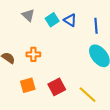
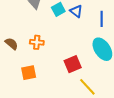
red square: (57, 87) -> (73, 64), moved

